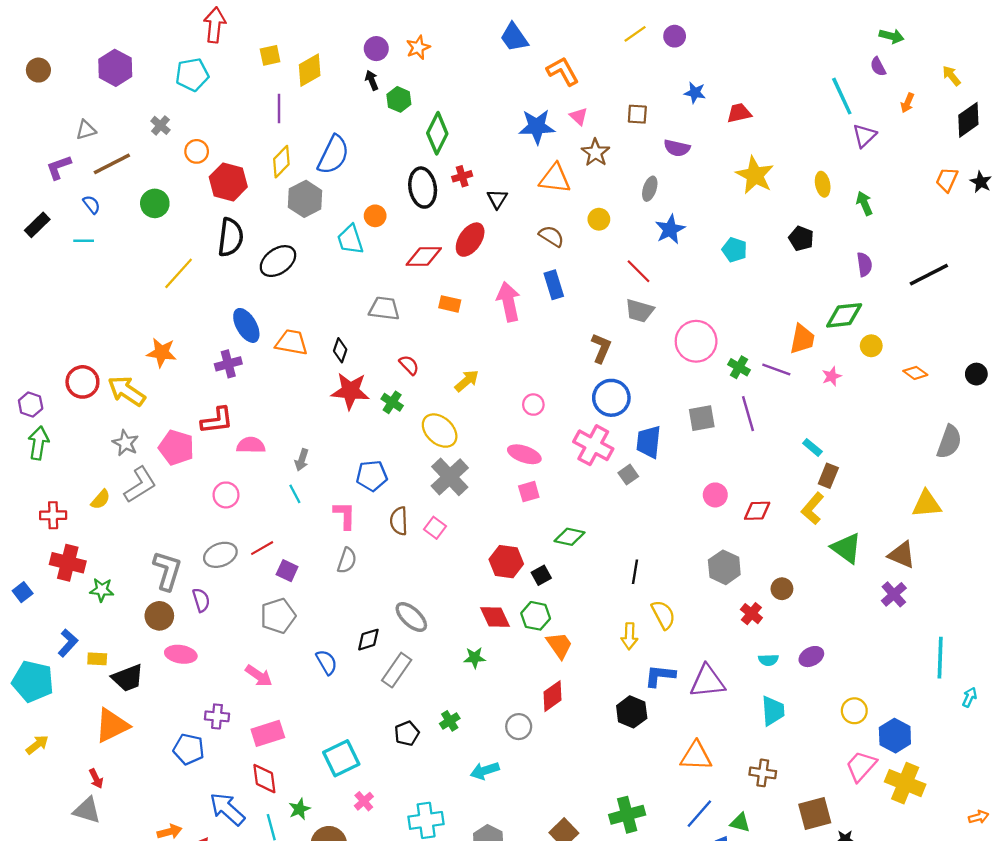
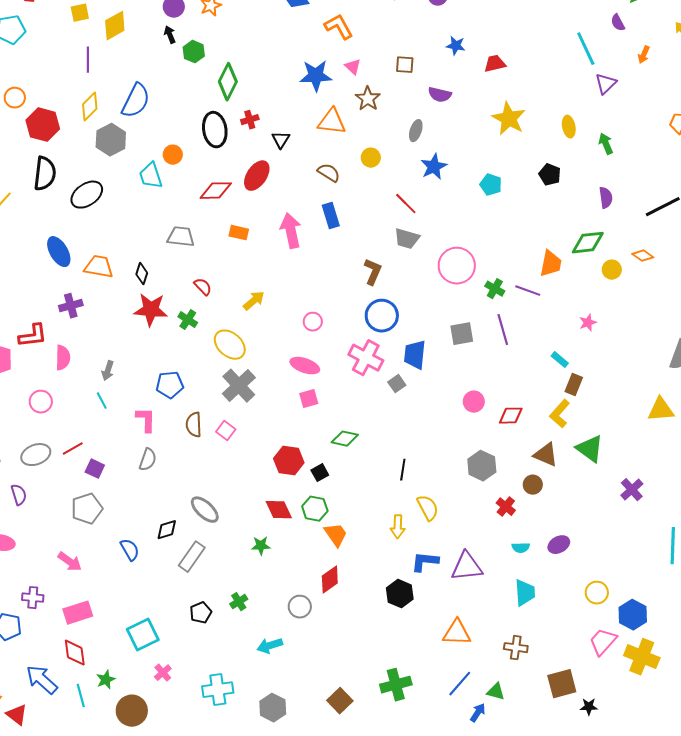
purple cross: (228, 364) -> (71, 306), moved
orange diamond: (915, 373) -> (643, 256), moved
pink star: (832, 376) -> (588, 323), moved
pink semicircle: (251, 445) -> (63, 358), turned 90
brown triangle: (902, 555) -> (546, 455), moved

